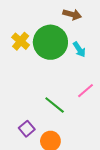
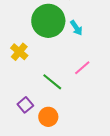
yellow cross: (21, 41) -> (19, 52), moved

